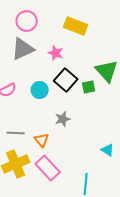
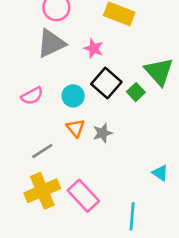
green square: (89, 87) -> (136, 92), turned -32
gray line: (16, 133) -> (42, 151), turned -36
orange triangle: (42, 140) -> (76, 128), moved

